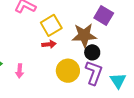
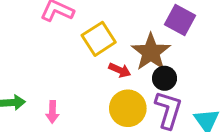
brown star: (84, 35) -> (151, 52), turned -30
red arrow: (49, 44) -> (120, 70), moved, turned 32

